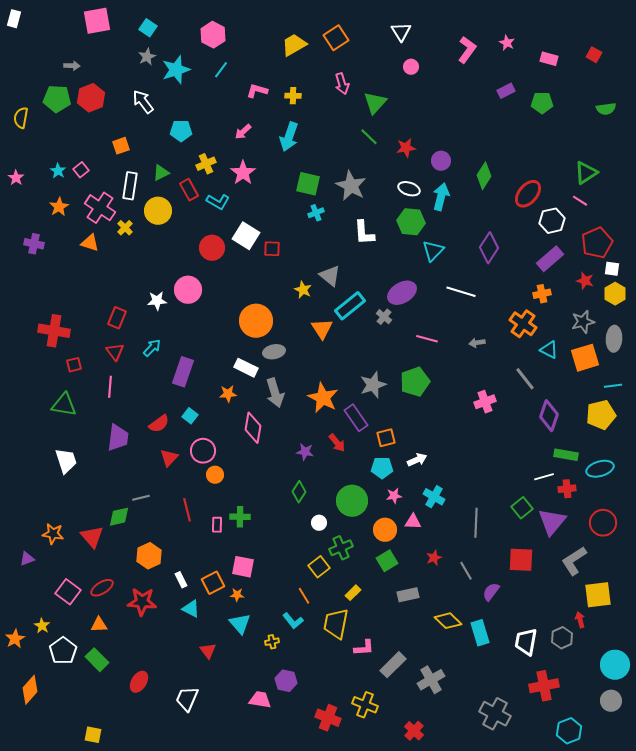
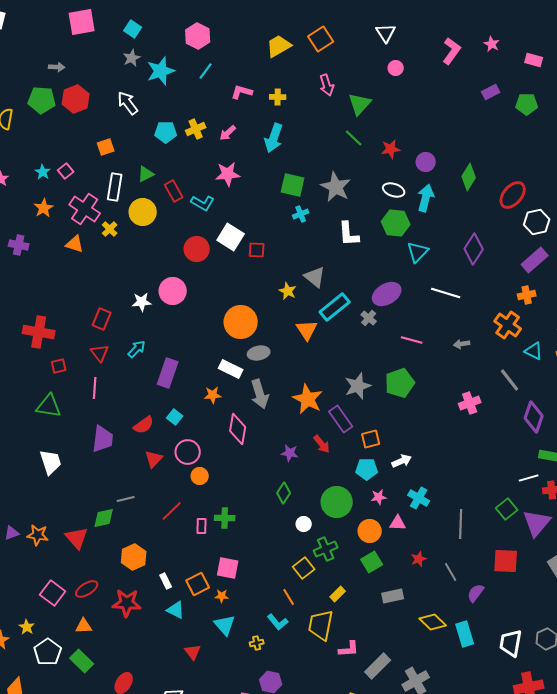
yellow cross: (206, 164) -> (196, 129), moved
pink star: (243, 173) -> (228, 174), turned 30
red line: (187, 510) -> (172, 511), turned 60
purple triangle: (27, 559) -> (12, 533), moved

